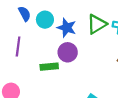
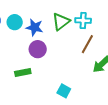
green rectangle: (49, 67) -> (23, 73), moved

